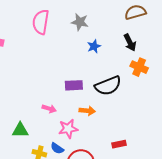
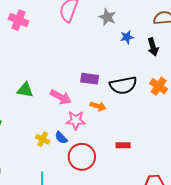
blue star: (94, 46) -> (127, 37), moved
orange cross: (139, 67) -> (159, 86), moved
pink arrow: (49, 109) -> (61, 97), size x1.5
green triangle: (20, 130) -> (25, 90), moved

